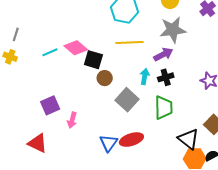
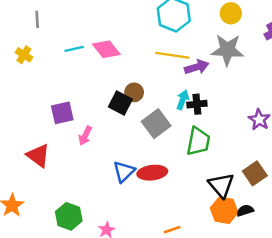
gray line: (16, 34) -> (37, 19), turned -32
purple arrow: (163, 54) -> (197, 67), moved
yellow cross: (10, 57) -> (24, 55), moved
black square: (93, 60) -> (120, 103), moved
black cross: (166, 77) -> (197, 104), moved

